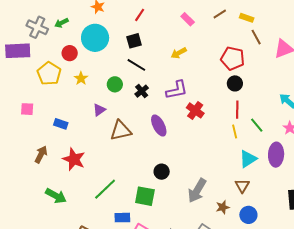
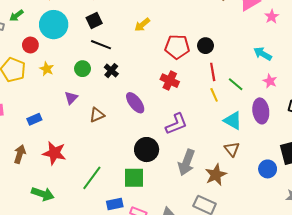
red pentagon: (233, 58) -> (177, 47), moved
purple L-shape: (177, 90) -> (176, 124), moved
blue rectangle: (61, 124) -> (34, 119), turned -32
brown triangle: (121, 131) -> (97, 115), size x0.7
cyan triangle: (248, 159) -> (233, 121), turned -48
black circle: (162, 172) -> (147, 150), size x1.5
brown star: (223, 207) -> (216, 175), size x1.5
blue circle: (248, 215) -> (268, 169), moved

